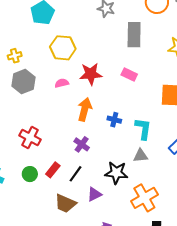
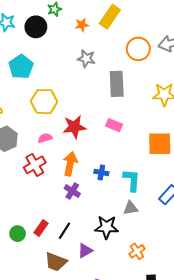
red cross: (30, 138) -> (35, 165), moved, turned 35
purple cross: (82, 144) -> (72, 191), moved
orange cross: (144, 198) -> (137, 251), size x0.6

